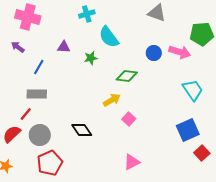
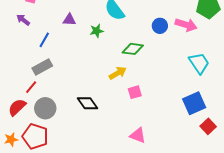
gray rectangle: (37, 94) -> (42, 67), turned -30
pink square: (129, 119) -> (135, 92), turned 32
pink triangle: (132, 162) -> (138, 135), turned 48
red pentagon: (50, 163) -> (35, 136), moved, turned -30

